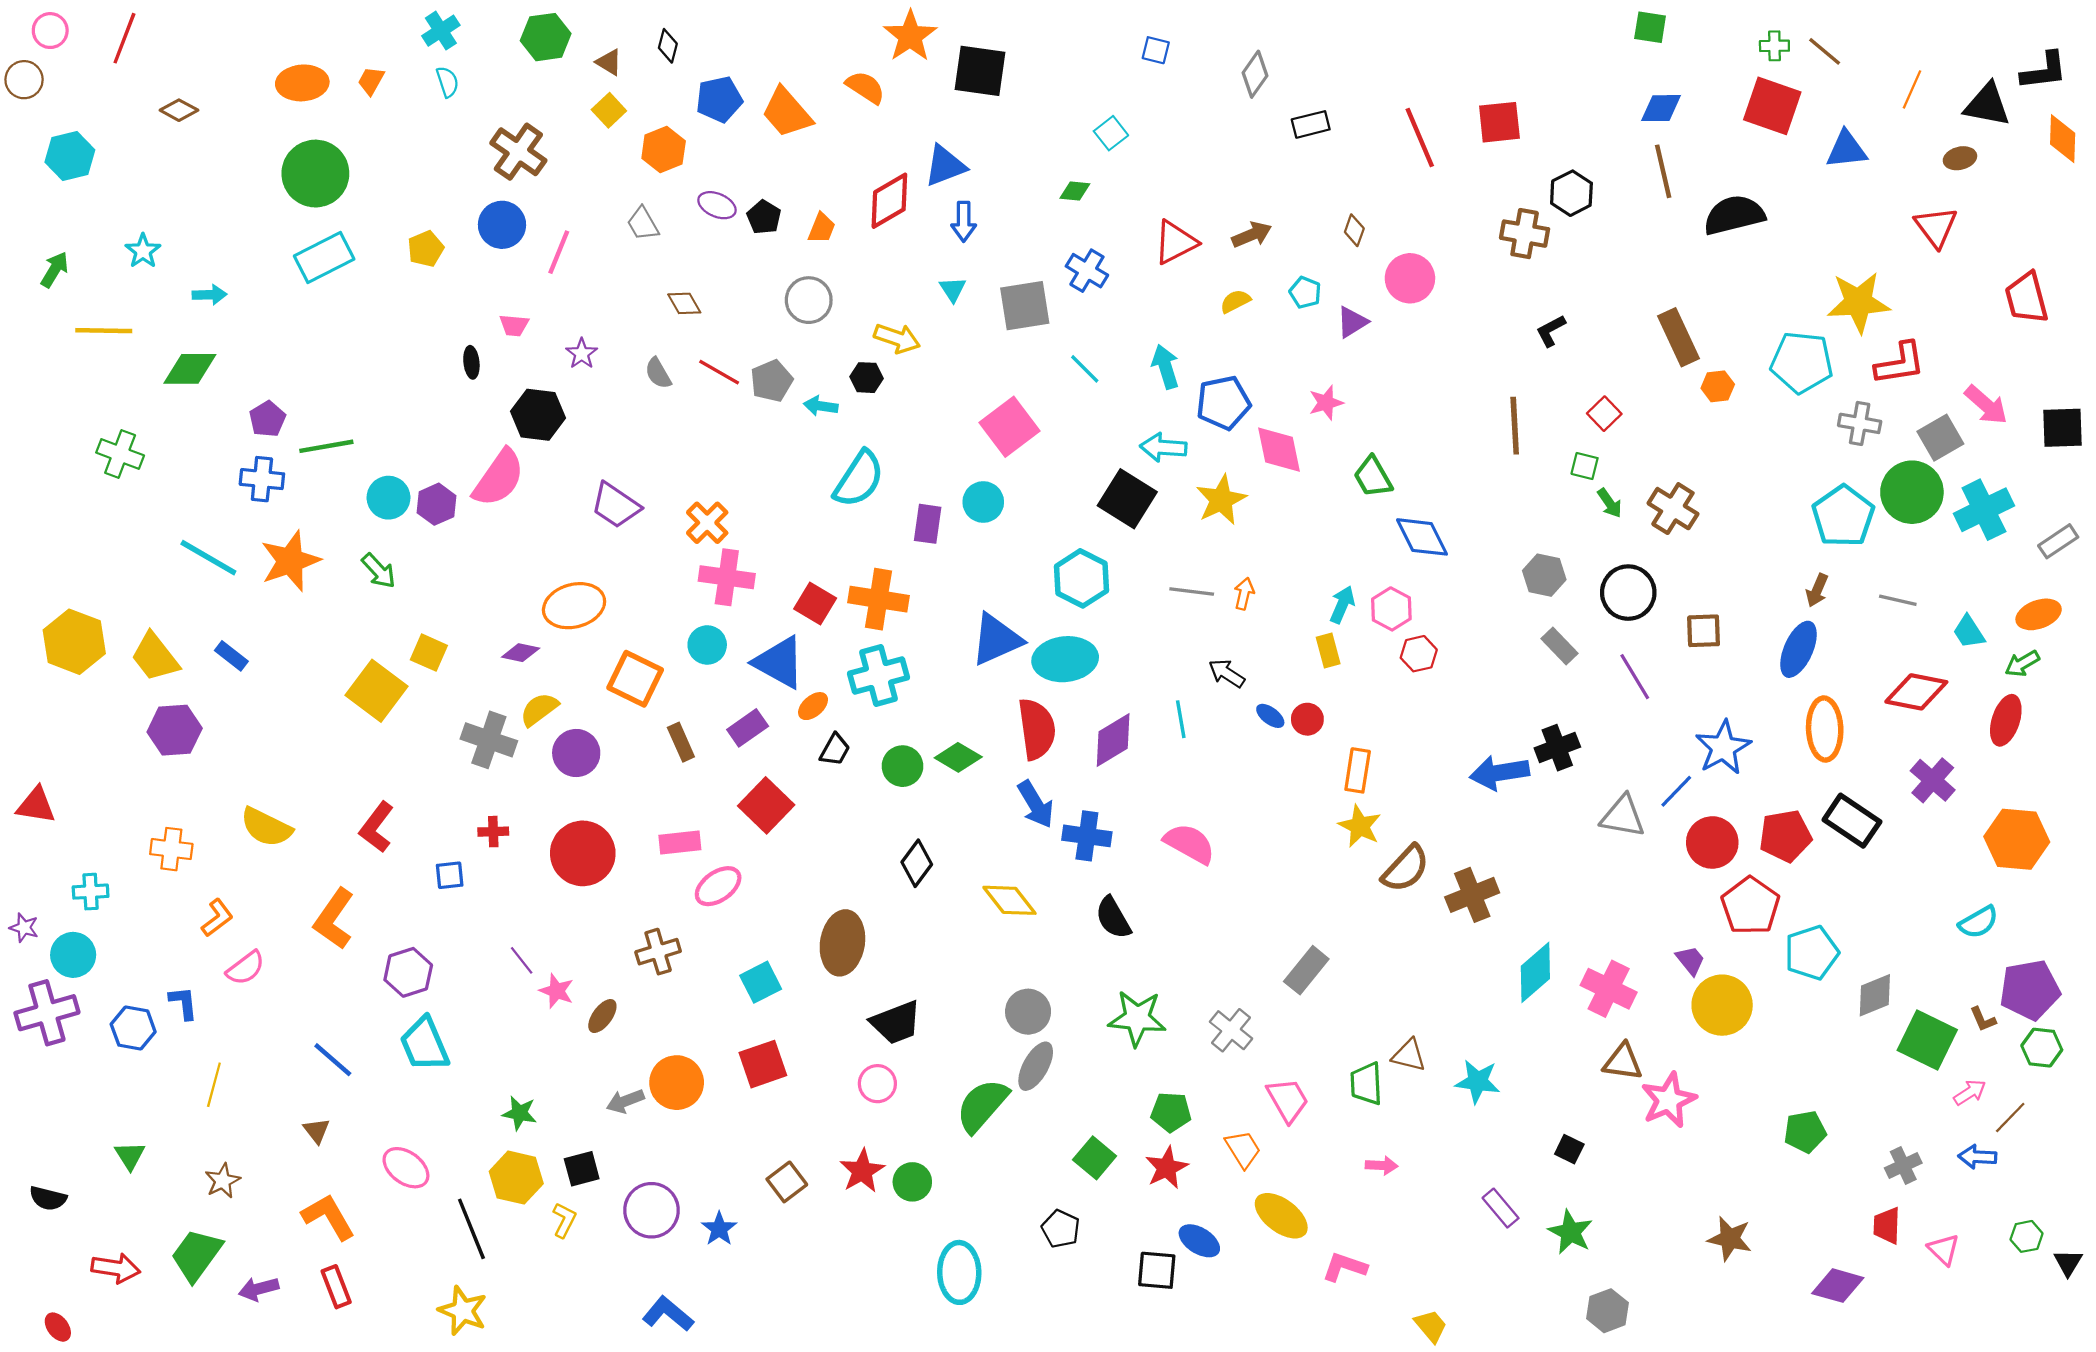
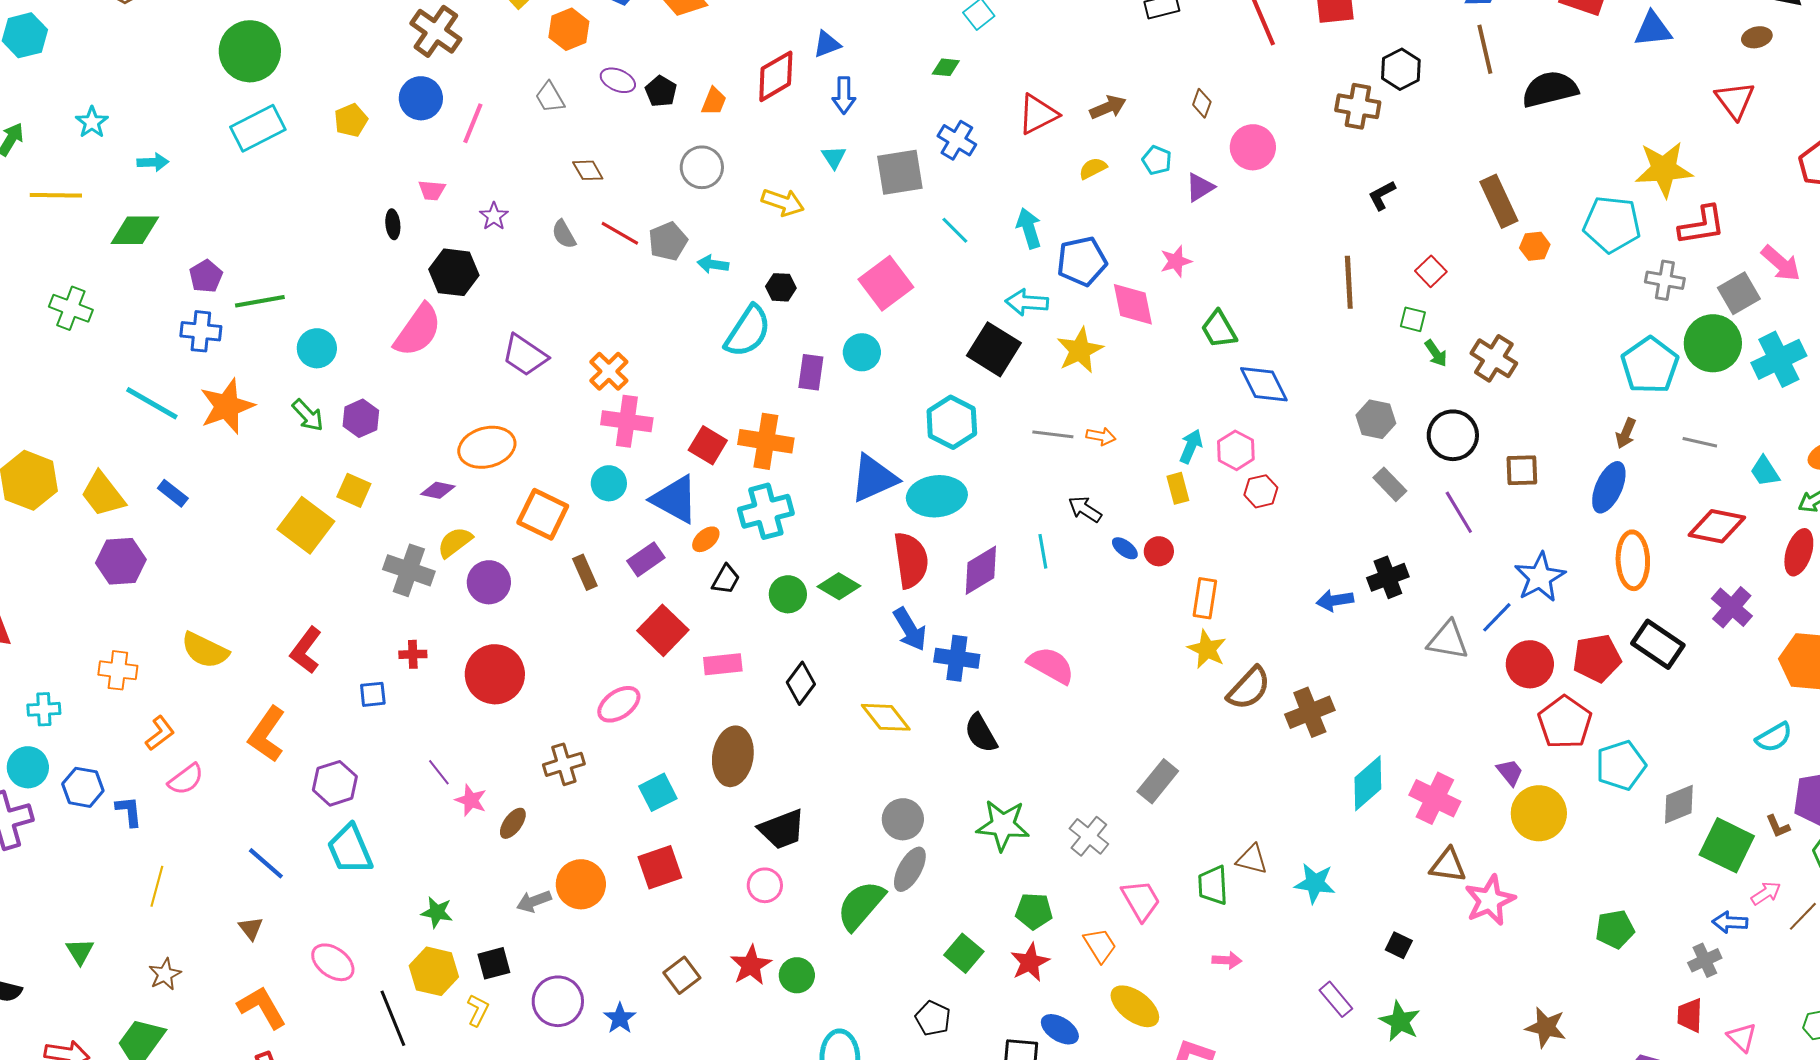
blue triangle: (945, 166) -> (827, 44), size x0.7
black hexagon: (866, 378) -> (781, 287), moved
purple hexagon: (437, 504) -> (361, 418), moved
orange arrow: (1244, 594) -> (1101, 436), turned 88
blue arrow: (1499, 773) -> (1335, 600), size x0.7
pink rectangle: (680, 842) -> (723, 664), moved
blue hexagon: (133, 1028) -> (83, 787), moved
blue arrow: (1977, 1157) -> (1730, 922), moved

